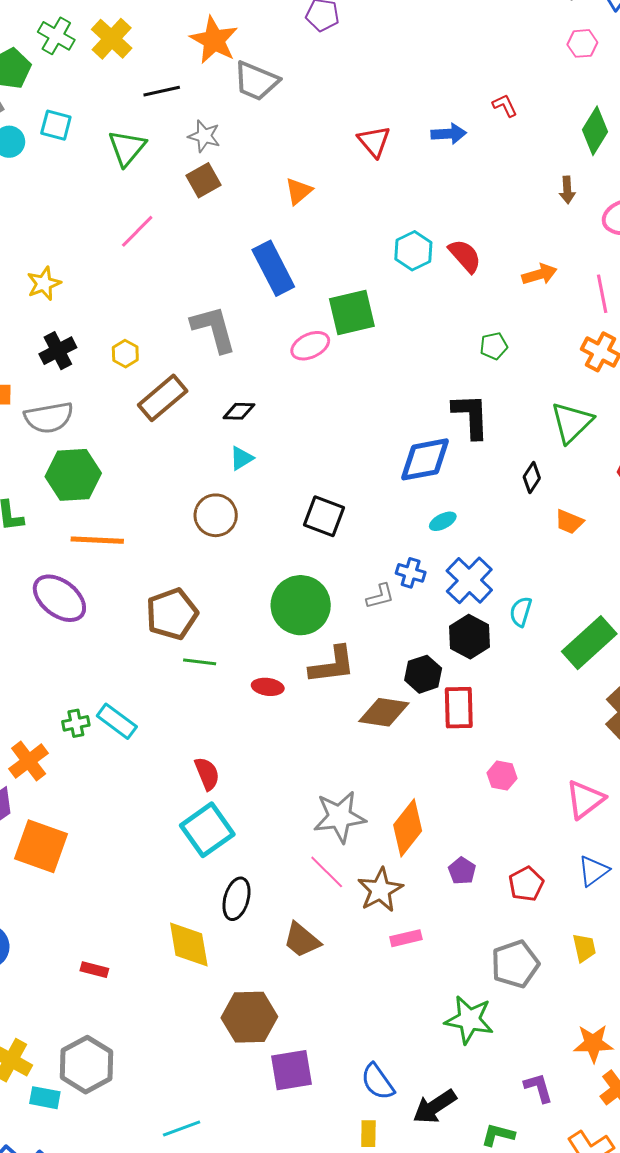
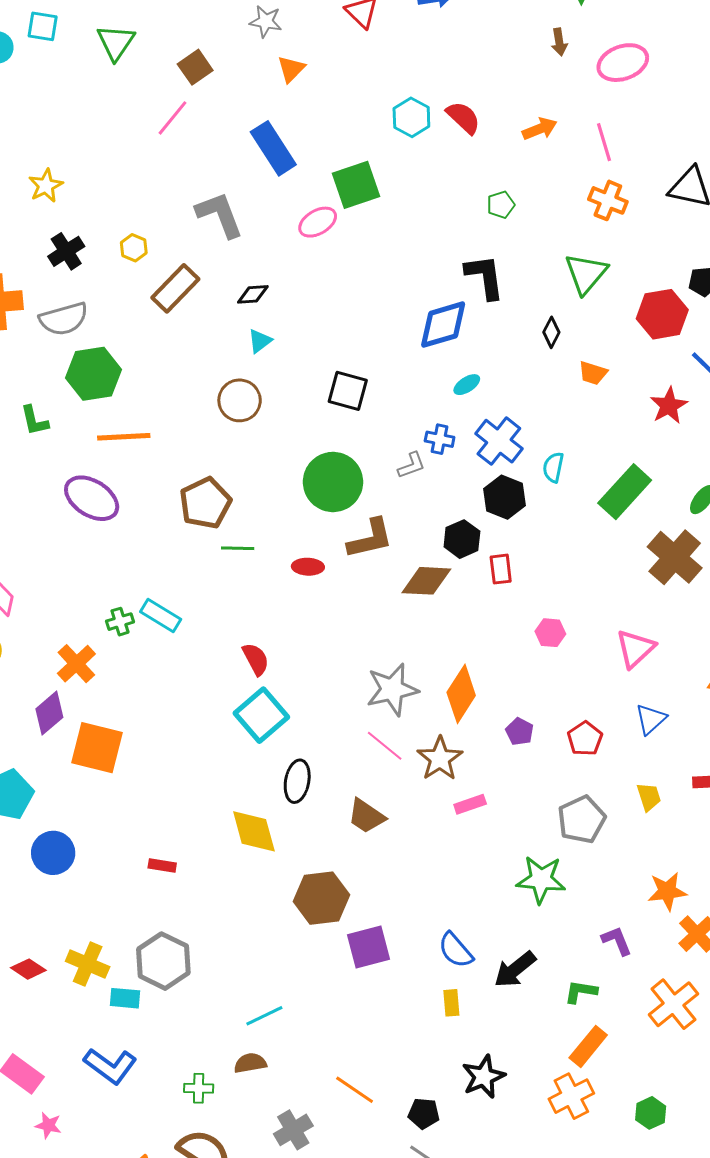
gray star: (204, 136) -> (266, 21), moved
pink line: (137, 231) -> (172, 118), moved
red rectangle: (459, 708) -> (501, 569), size x0.7

